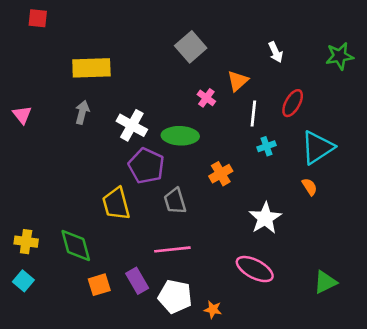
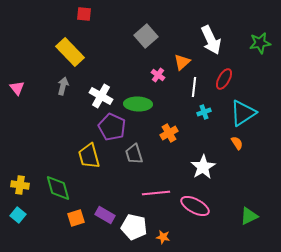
red square: (38, 18) -> (84, 14), moved
white arrow: (276, 52) -> (211, 40), size x1.8
yellow rectangle: (91, 68) -> (70, 52), turned 48
pink line: (172, 249) -> (156, 193), moved
purple rectangle: (137, 281) -> (105, 215), turned -30

